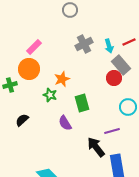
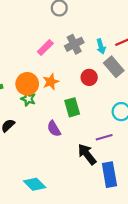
pink rectangle: (34, 47) -> (45, 48), moved
orange circle: (29, 69) -> (27, 84), moved
red circle: (114, 78) -> (89, 77), moved
green star: (50, 95) -> (28, 99), moved

